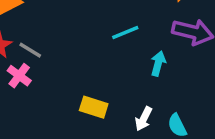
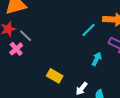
cyan line: (125, 33) -> (88, 30), moved, turned -35

